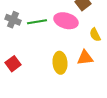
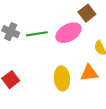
pink ellipse: (66, 21) -> (68, 33), turned -45

